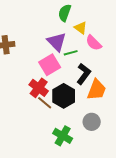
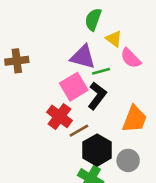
purple triangle: (57, 42) -> (83, 57), turned -30
black L-shape: (84, 74) -> (97, 96), moved
black hexagon: (64, 96) -> (97, 150), moved
brown line: (45, 103) -> (79, 131), moved, turned -70

